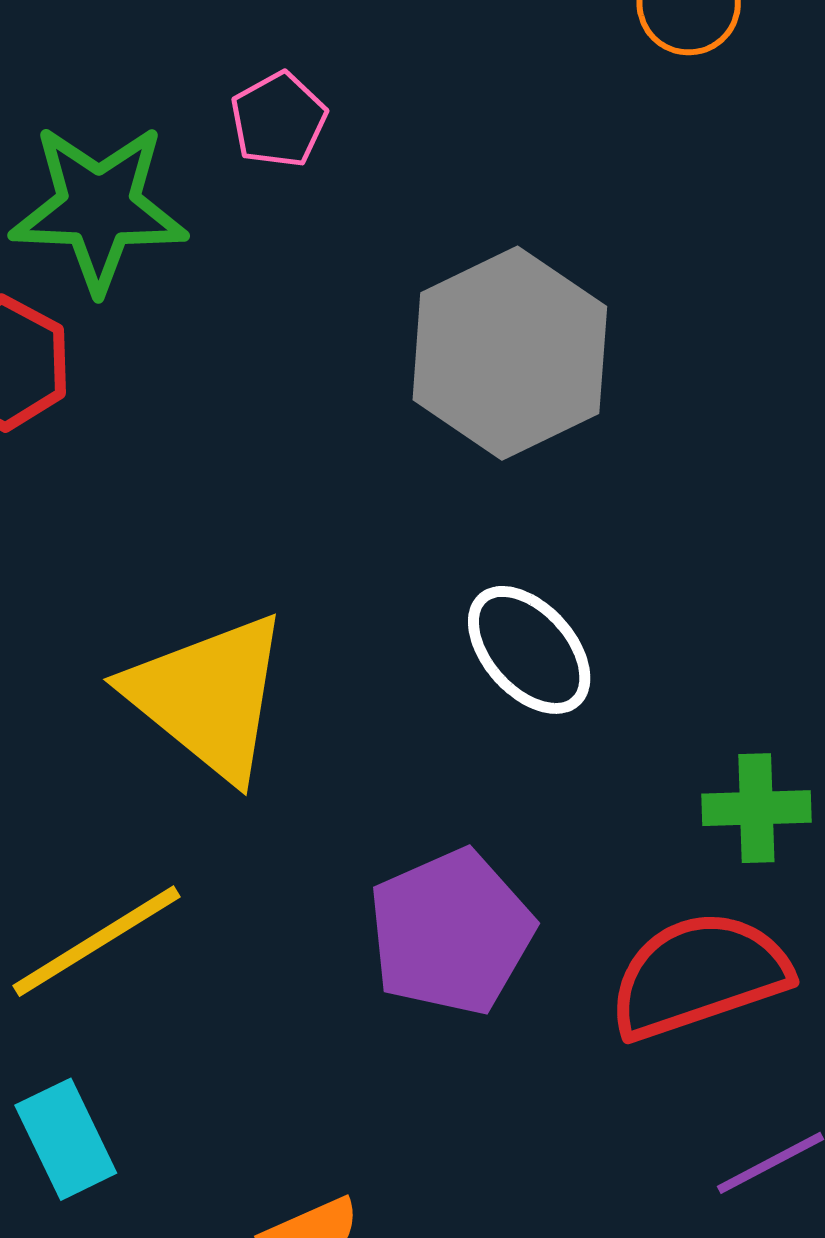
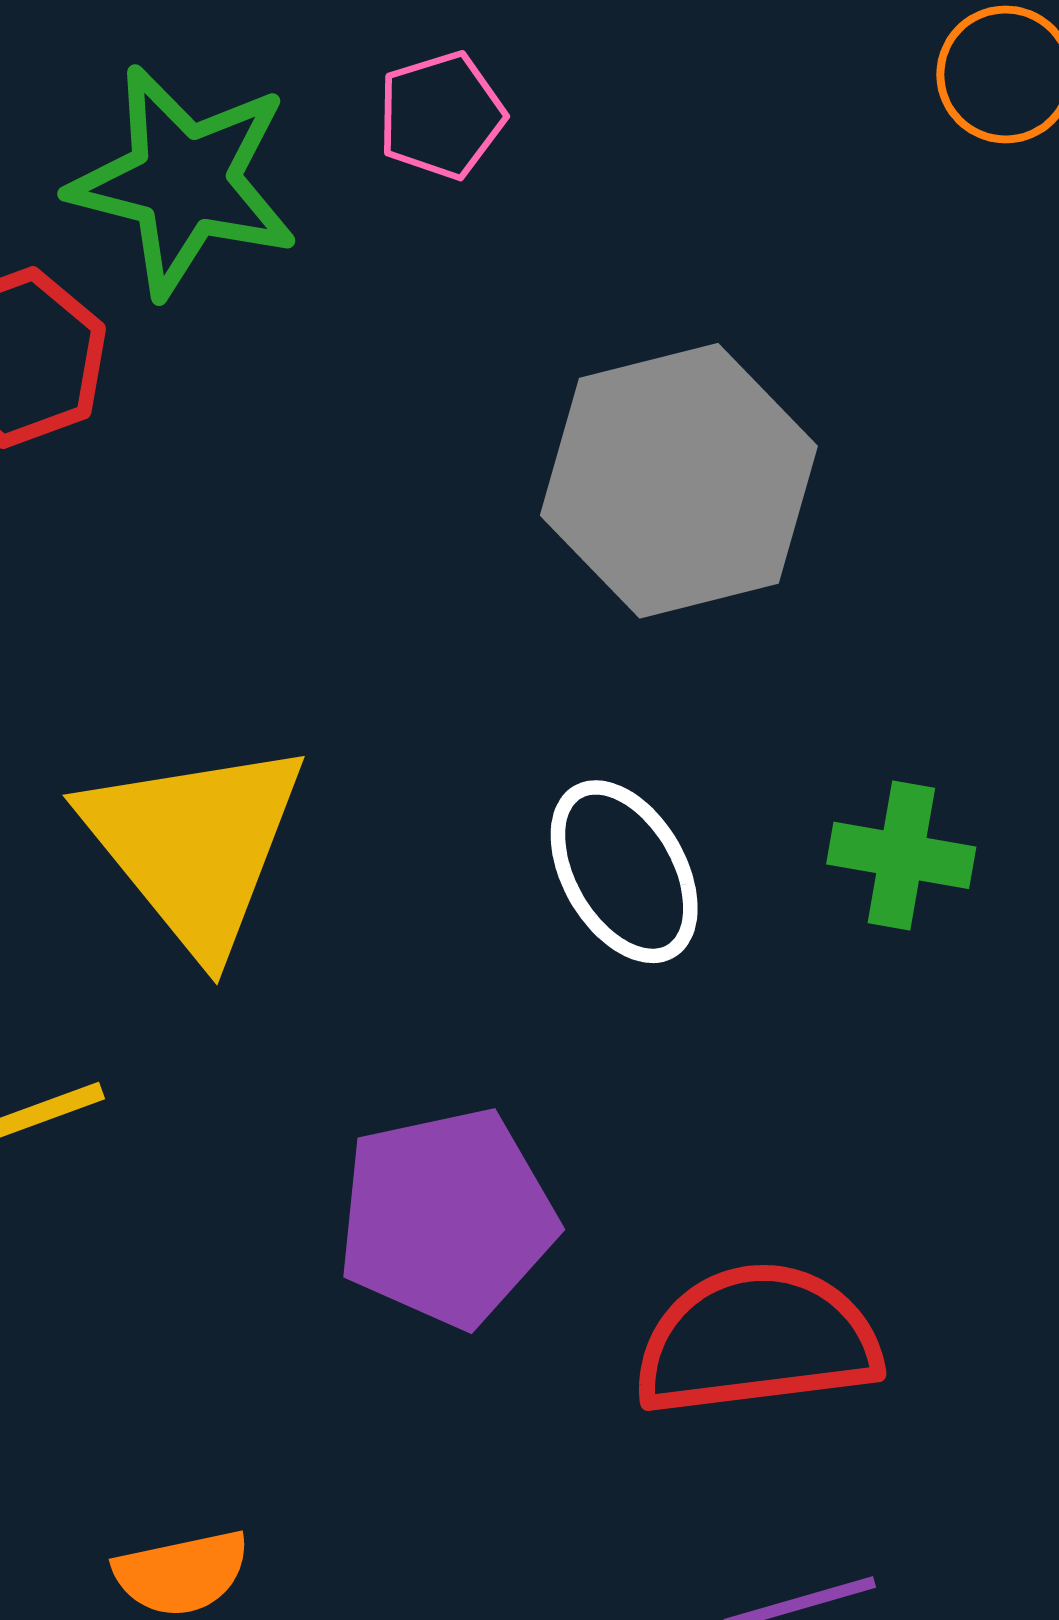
green cross: (756, 808) -> (901, 855), moved

